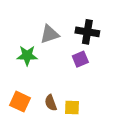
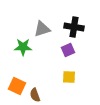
brown semicircle: (51, 103) -> (35, 95), moved
yellow square: (72, 108) -> (69, 77), moved

